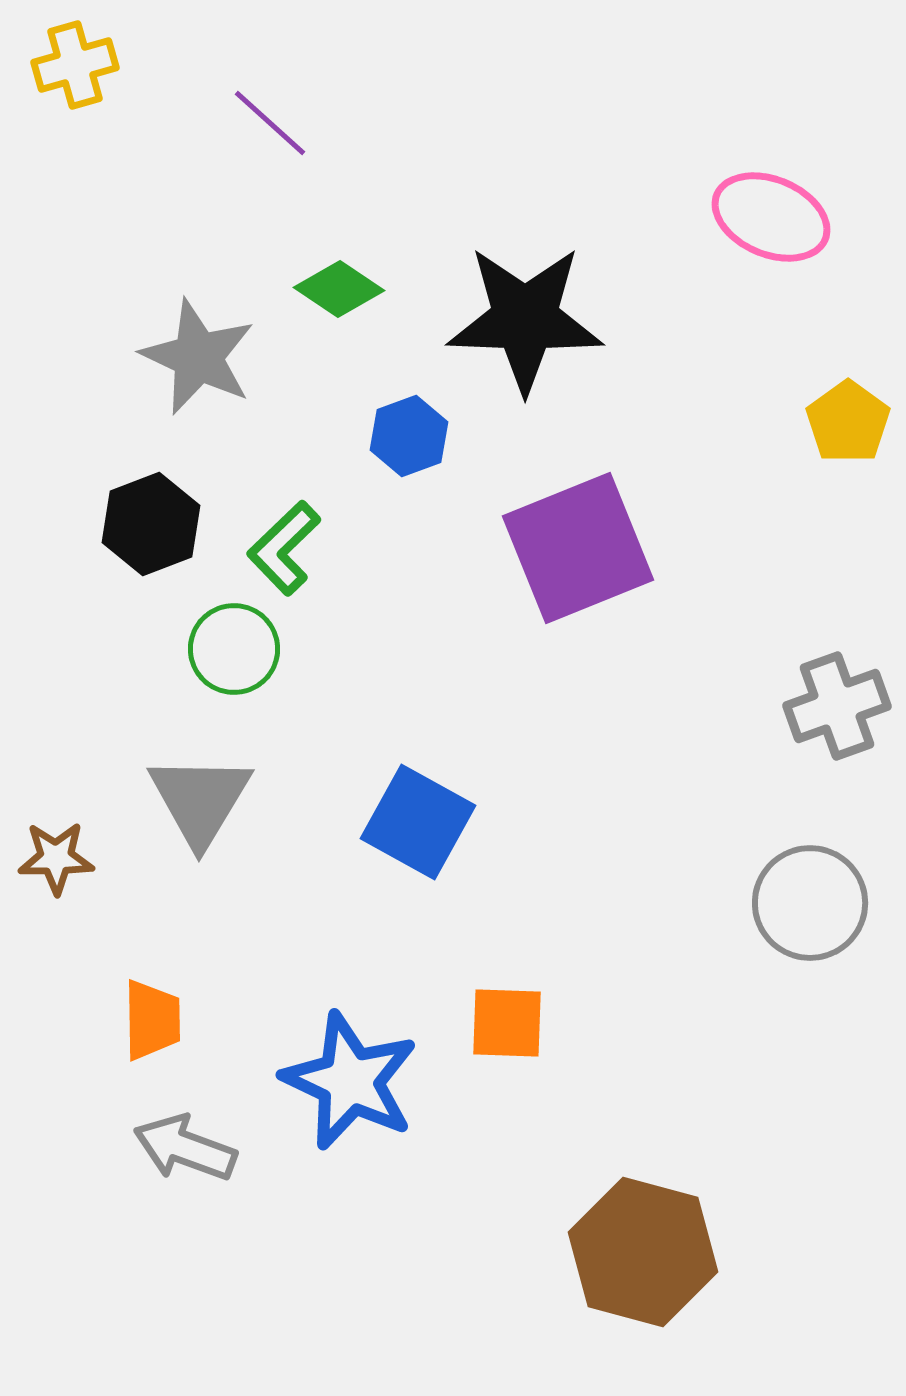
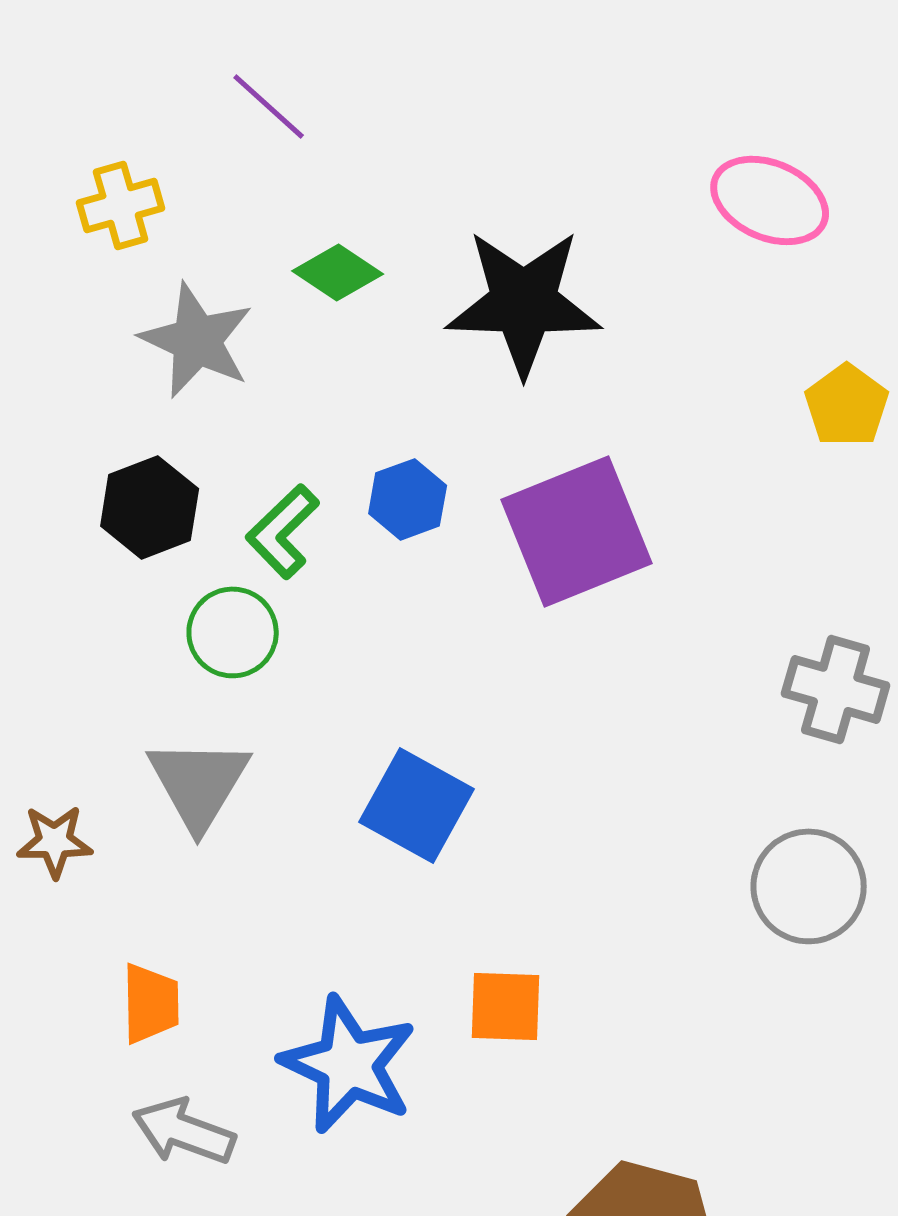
yellow cross: (75, 65) -> (121, 205), moved
blue hexagon: (409, 436) -> (408, 499), moved
gray cross: (837, 706) -> (836, 689), turned 36

